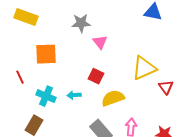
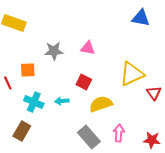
gray star: (81, 23) -> (54, 51), moved
pink triangle: (100, 42) -> (88, 48), turned -42
orange square: (46, 54) -> (28, 70), moved, size x0.7

